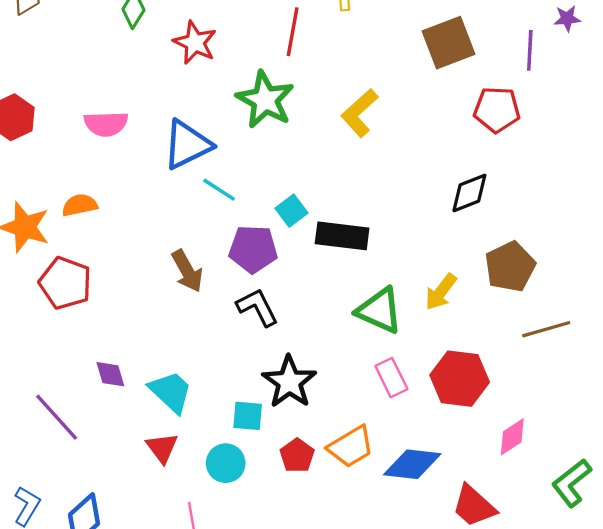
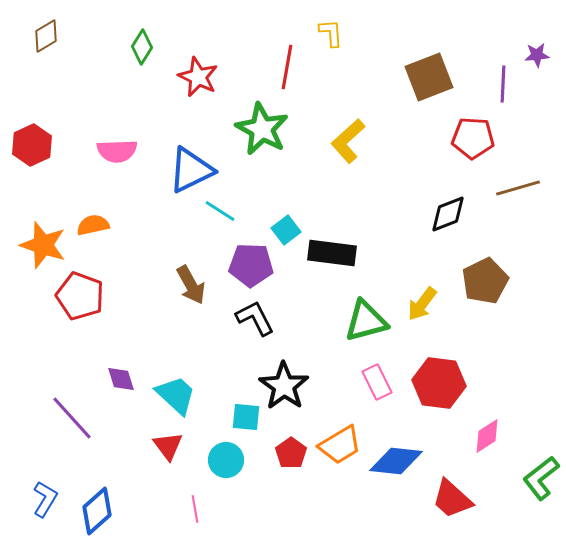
green triangle: (379, 311) -> (366, 321), turned -39
brown line: (546, 329) -> (518, 188), moved

